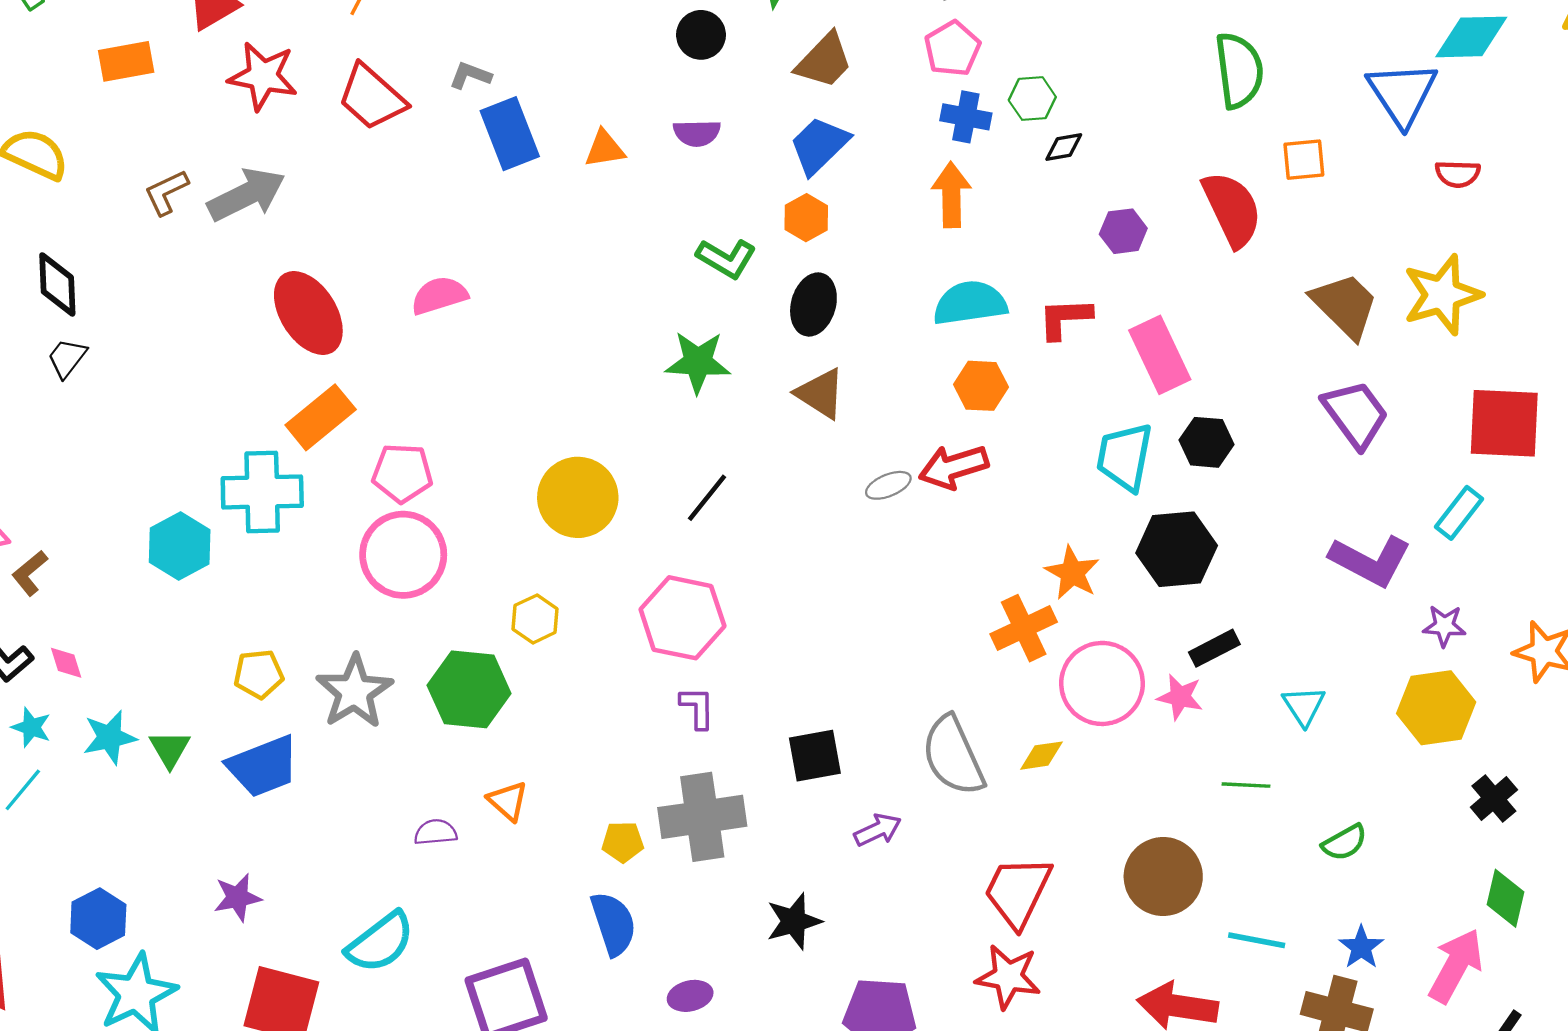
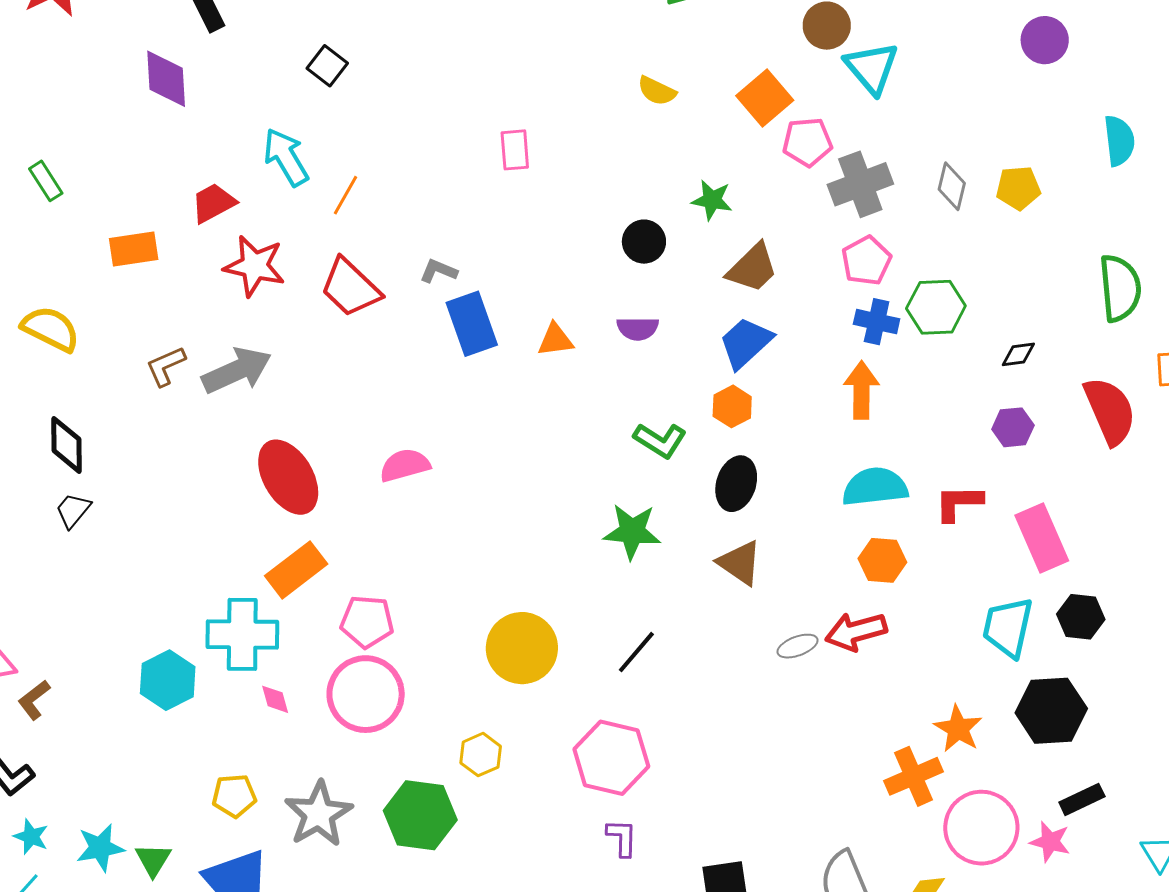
green hexagon: (1032, 99) -> (936, 307), size x1.4
black diamond: (1064, 147) -> (1018, 354), moved
pink diamond: (66, 663) -> (275, 699), moved

